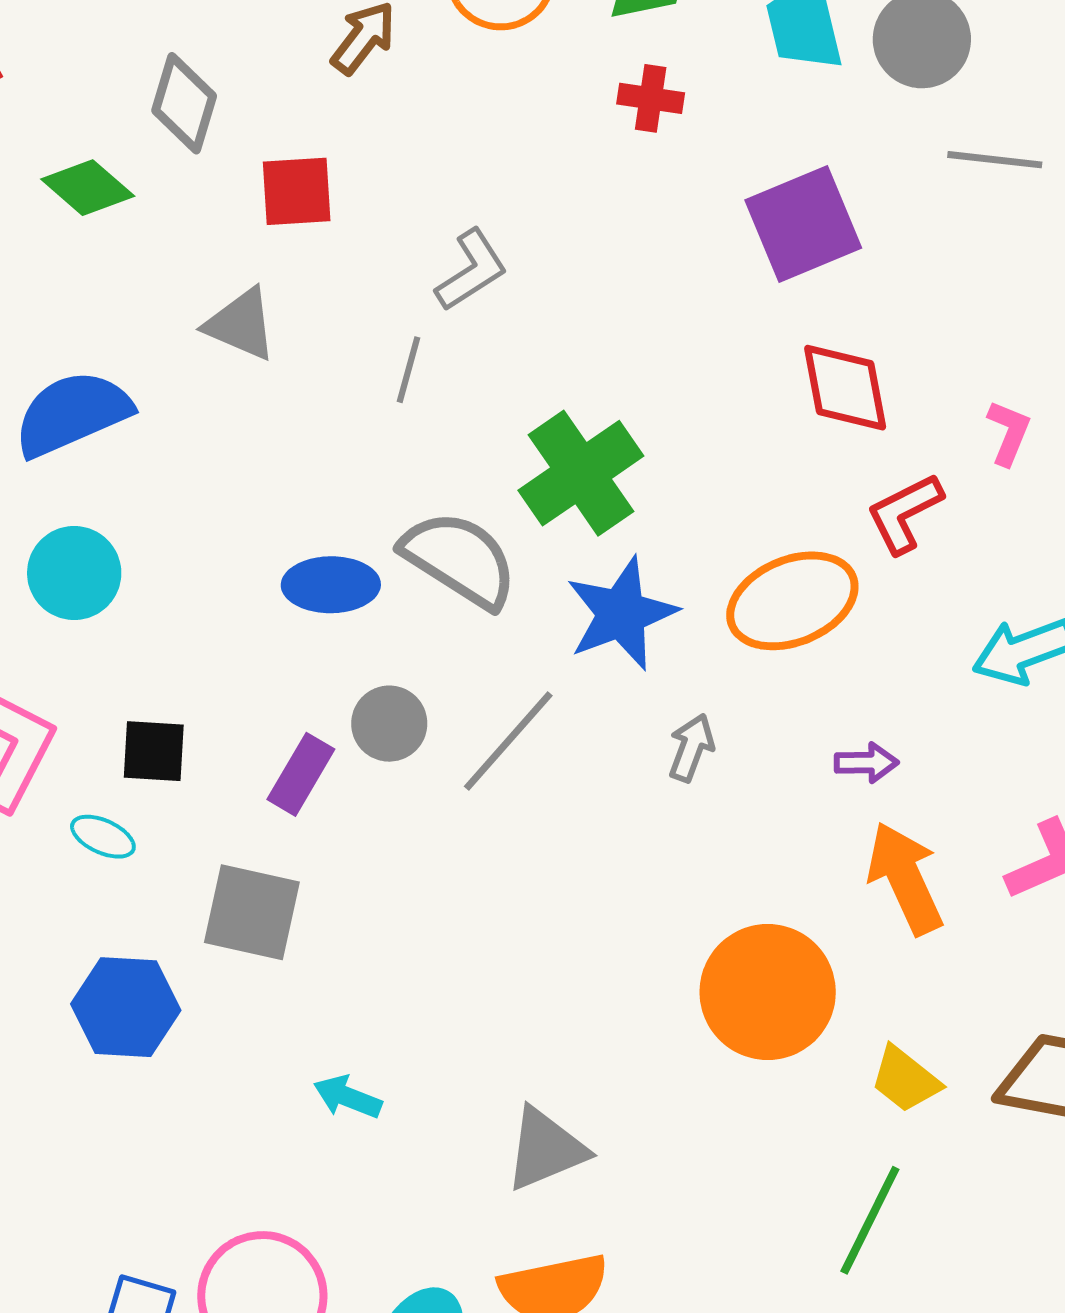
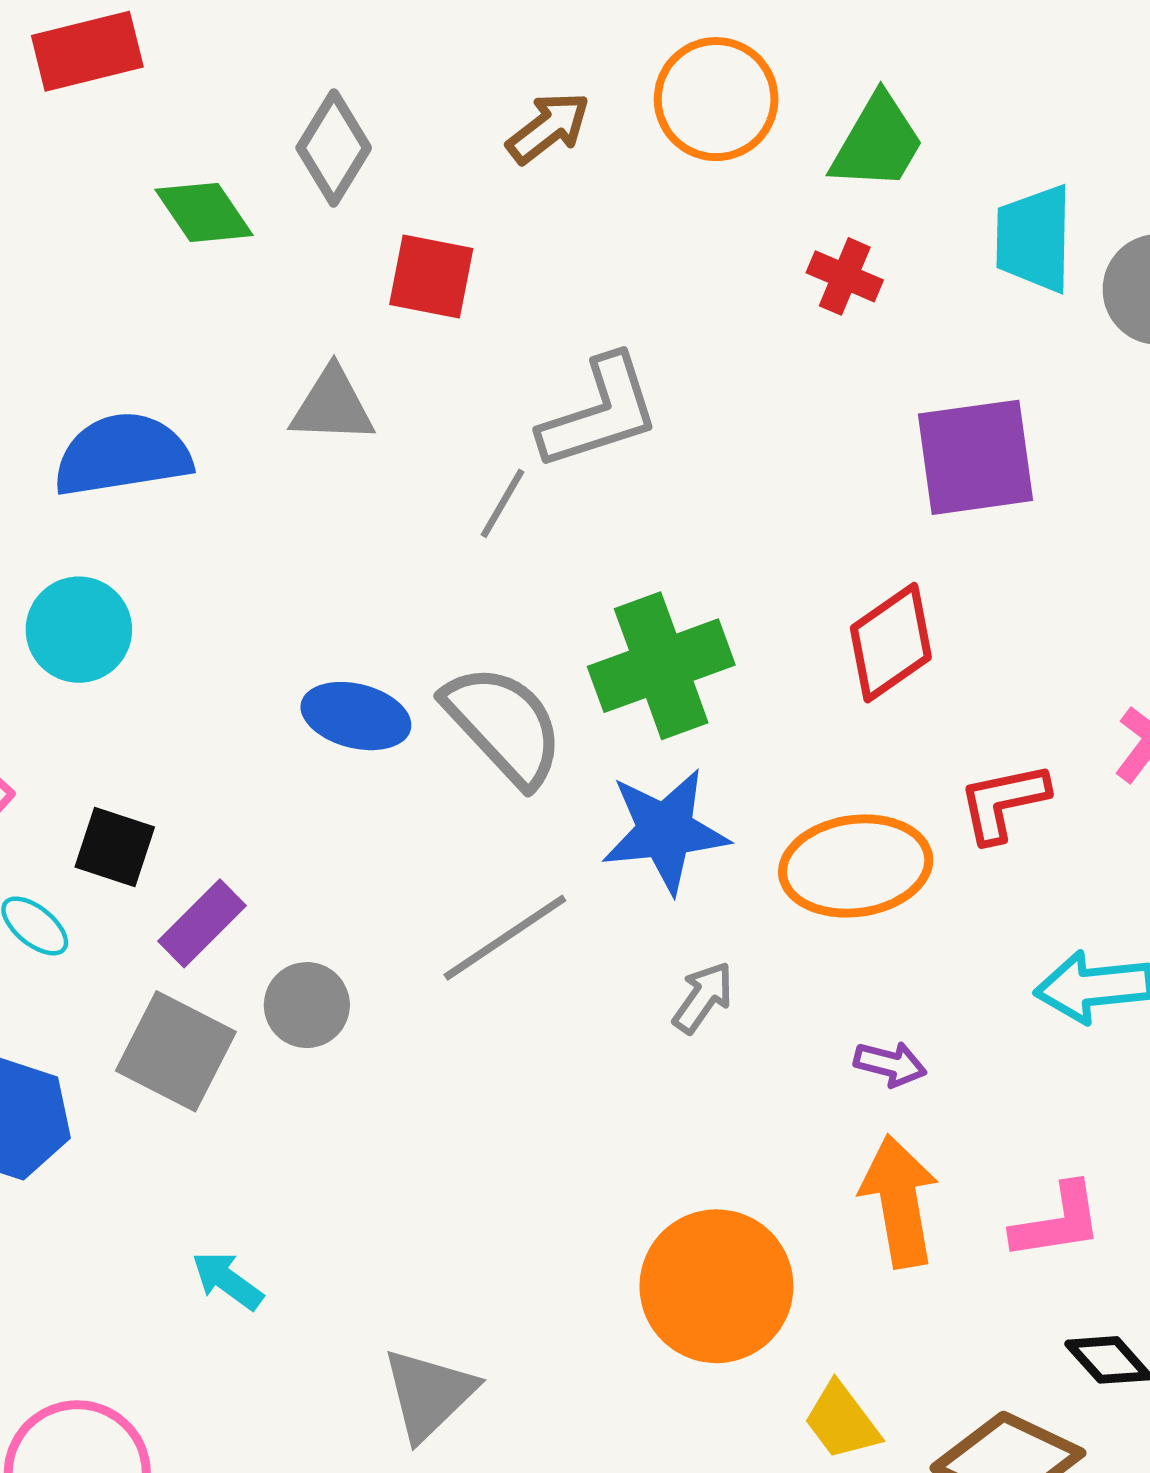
gray L-shape: (471, 270) -> (600, 413), size x1.4
gray triangle: (241, 324) -> (332, 406), turned -36
red diamond: (845, 388) -> (891, 643), moved, turned 51
gray circle: (389, 724) -> (307, 1005), moved
purple rectangle: (301, 774) -> (202, 923), moved
gray triangle: (546, 1149) -> (429, 1394), turned -36

